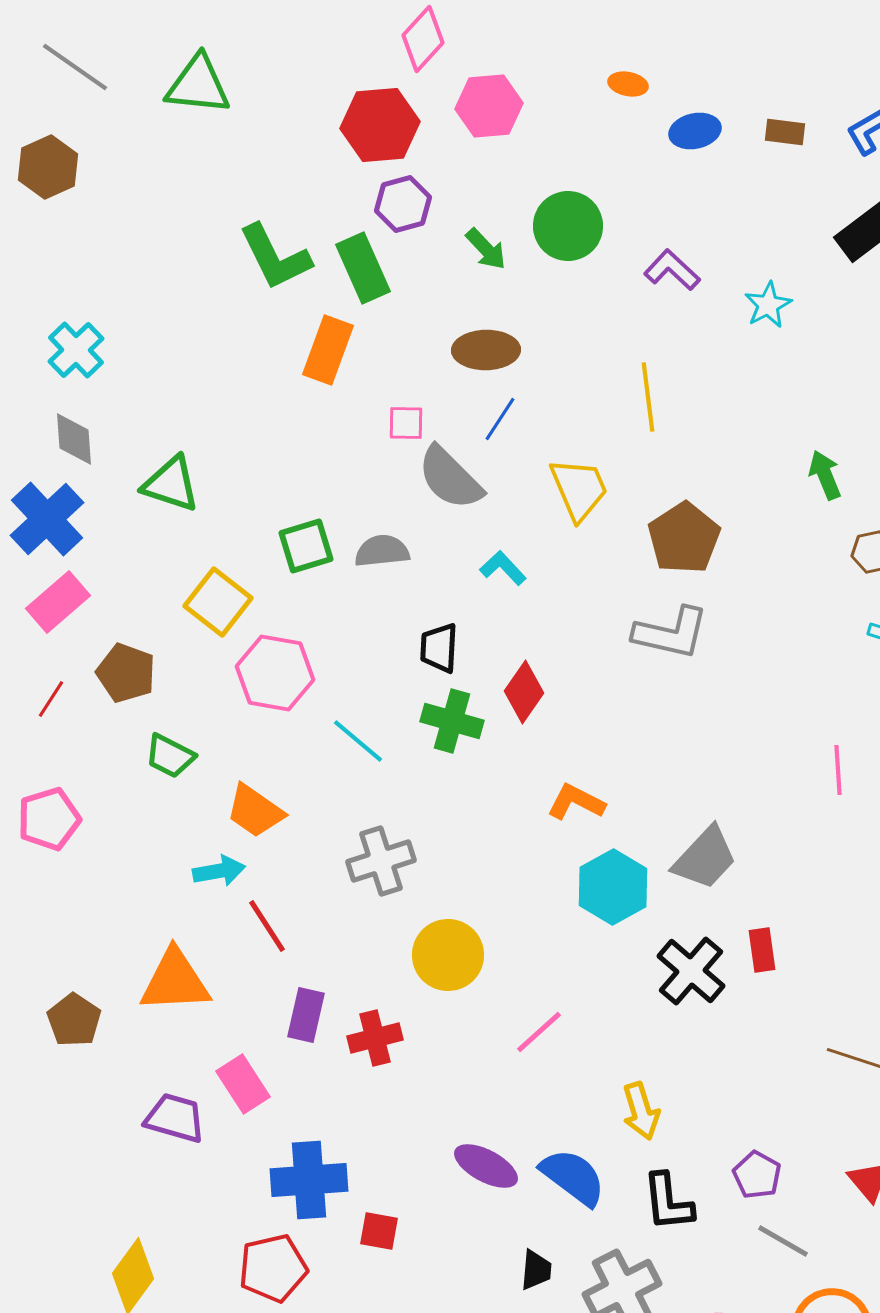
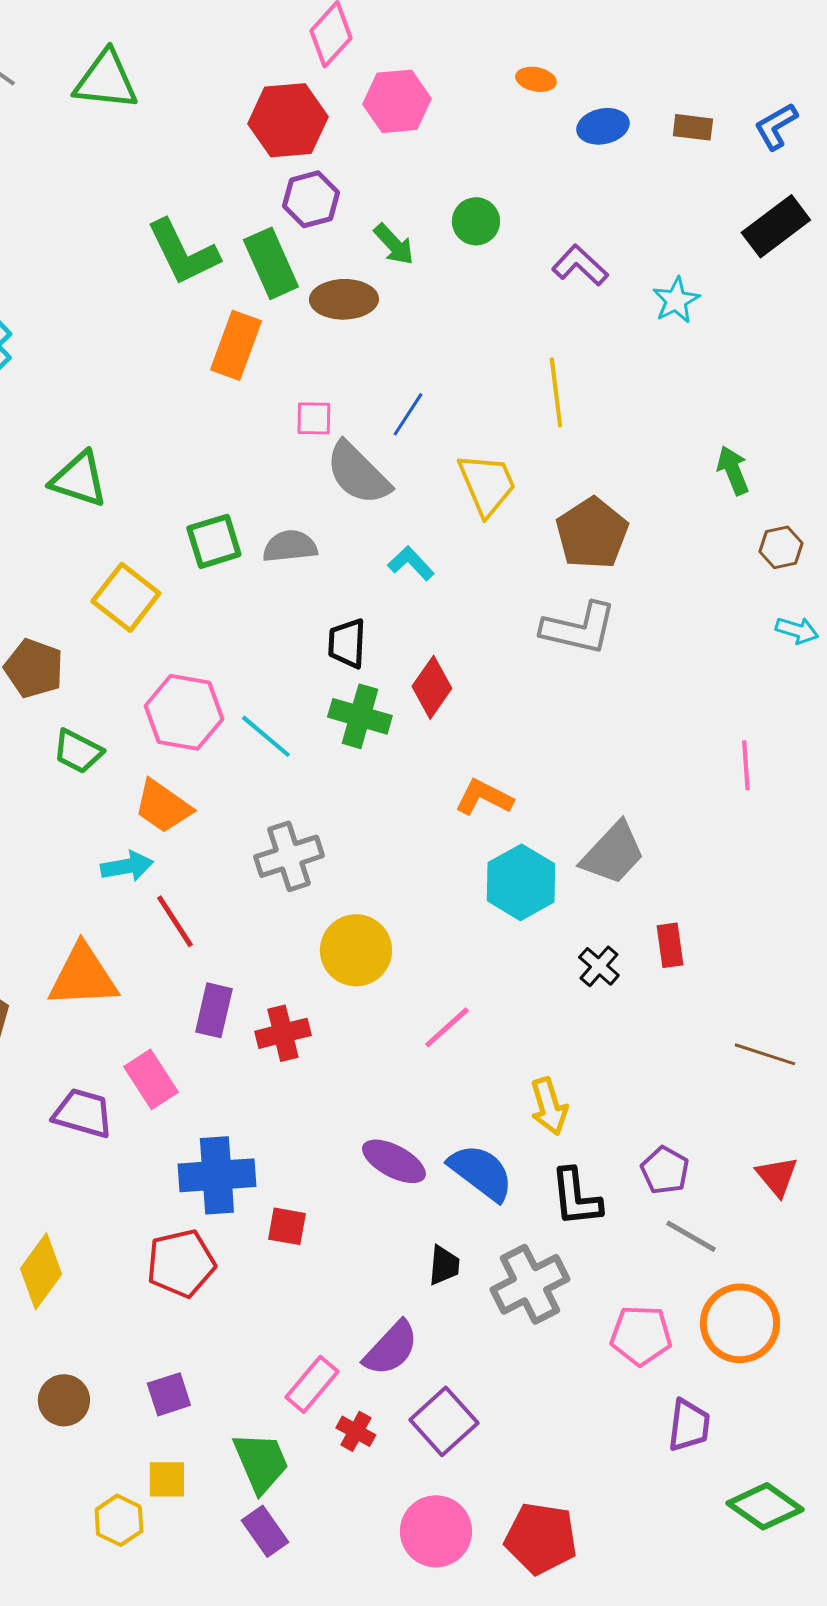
green circle: (568, 226) -> (476, 221), size x0.7
brown ellipse: (486, 350) -> (344, 299), moved
pink hexagon: (275, 673) -> (184, 712), moved
black cross: (691, 971) -> (599, 966), size x0.6

